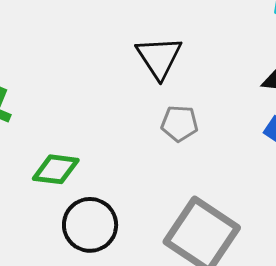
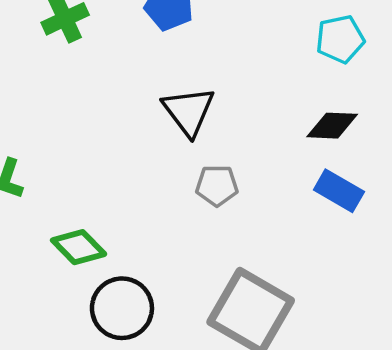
green diamond: (56, 169) -> (79, 247), turned 42

